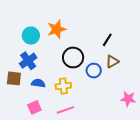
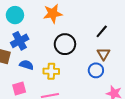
cyan circle: (31, 36) -> (15, 15), moved
brown triangle: (112, 62) -> (104, 54), turned -40
blue circle: (94, 71) -> (96, 70), moved

